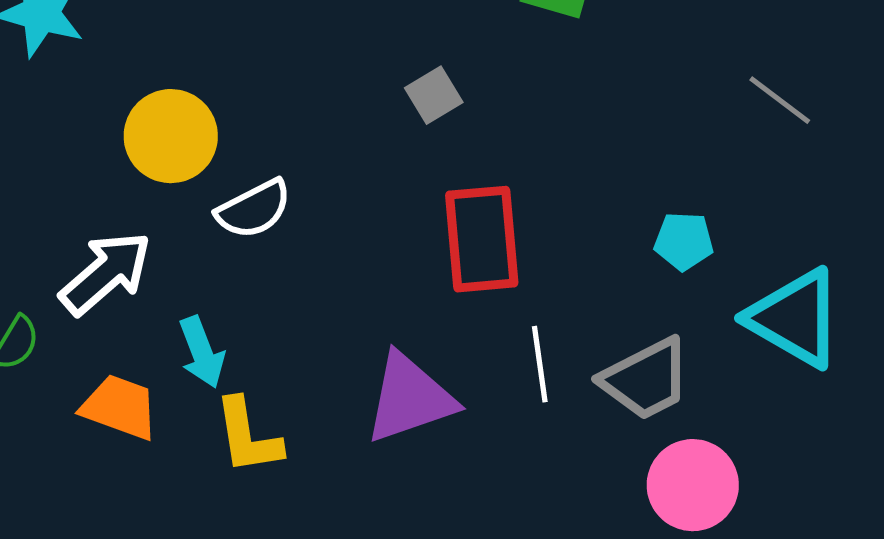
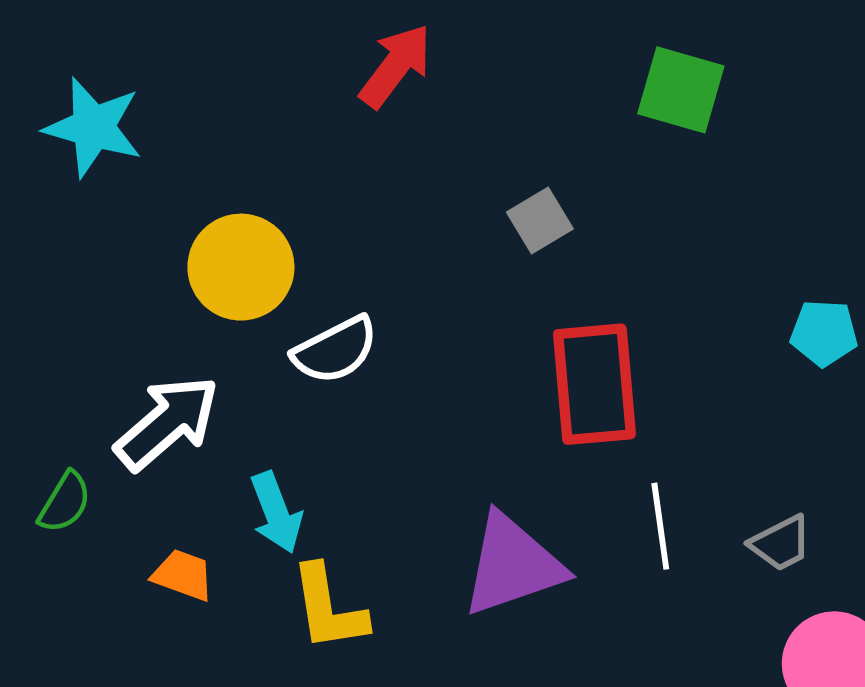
cyan pentagon: (684, 241) -> (824, 333), moved
gray trapezoid: (646, 379) -> (781, 543), size x0.6
orange trapezoid: (120, 407) -> (183, 575), size x0.7

